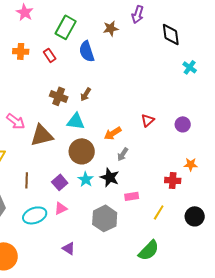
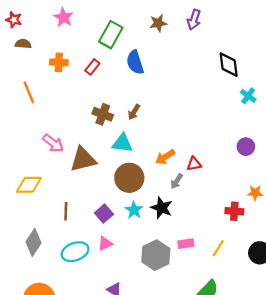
brown star: (111, 28) -> (158, 23), moved
black diamond: (171, 34) -> (229, 65), moved
red rectangle: (50, 55) -> (92, 67), turned 72
cyan cross: (190, 67) -> (248, 96), moved
red triangle: (148, 120) -> (194, 164), moved, turned 32
pink rectangle: (132, 196) -> (186, 244), moved

